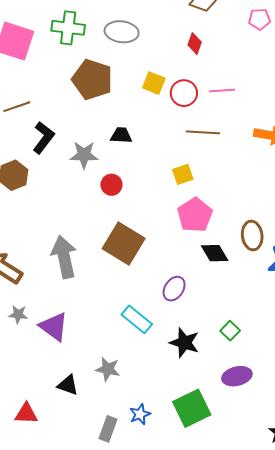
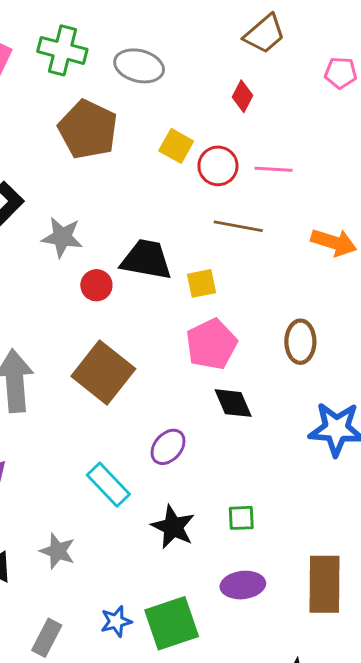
black trapezoid: (121, 135) -> (146, 260), moved, size x1.6
brown ellipse: (252, 236) -> (300, 342), moved
green square: (230, 331) -> (241, 518), turned 36
blue star: (140, 414) -> (116, 621), moved

